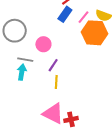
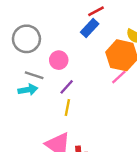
pink line: (83, 17) -> (119, 77), moved
cyan arrow: (22, 72) -> (28, 90), turned 63

